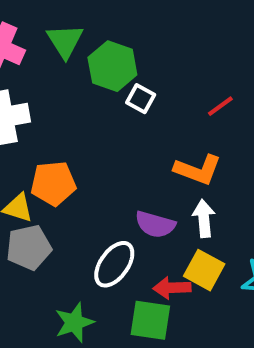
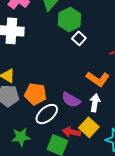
orange pentagon: (53, 183) -> (35, 94), moved

